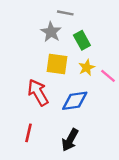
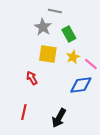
red arrow: (38, 92) -> (32, 78), size x0.6
blue diamond: (75, 101) -> (81, 85), moved

